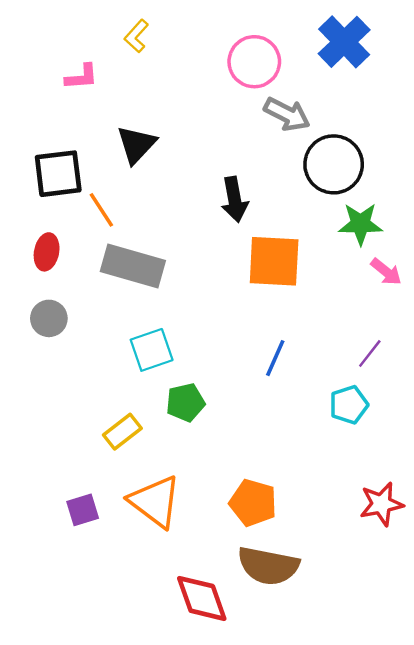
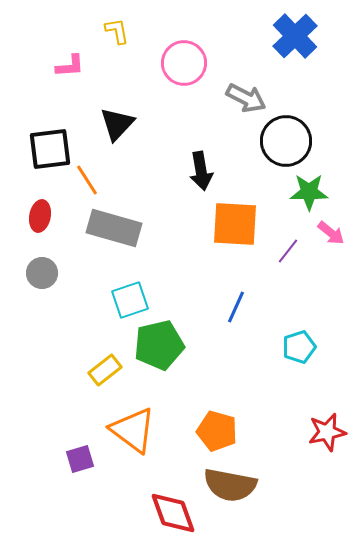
yellow L-shape: (136, 36) -> (117, 31), turned 128
pink circle: (254, 62) -> (184, 63), moved
purple line: (370, 353) -> (288, 251), moved
green pentagon: (185, 402) -> (159, 345), size x1.5
purple square: (83, 510) -> (80, 459), moved

